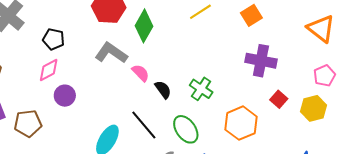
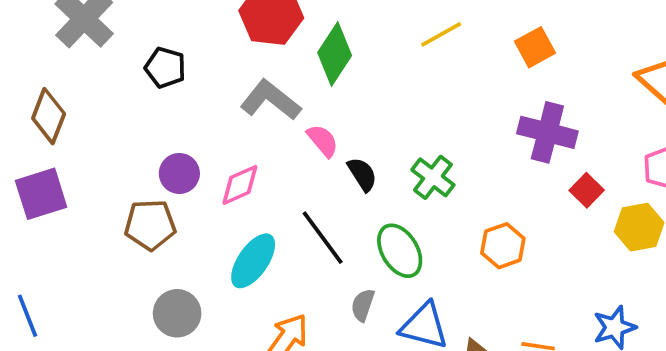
pink diamond: (49, 70) -> (240, 185), moved
red square: (279, 99) -> (587, 190), moved
brown pentagon: (28, 123) -> (150, 225), moved
orange hexagon: (241, 123) -> (503, 246), size x0.7

